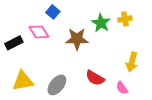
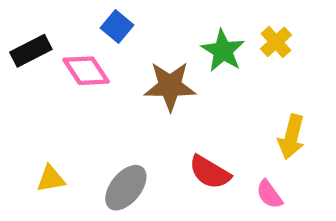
yellow cross: (125, 19) -> (276, 42), turned -32
black rectangle: (14, 43) -> (31, 51), moved
yellow triangle: (23, 81) -> (51, 179), size x0.6

